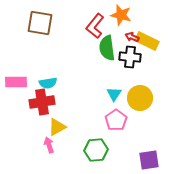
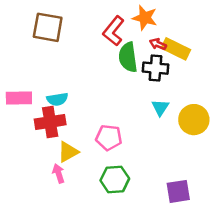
cyan triangle: (114, 94) -> (160, 108), moved
yellow circle: (140, 98) -> (194, 120), moved
pink pentagon: (116, 120) -> (109, 138), moved, turned -30

